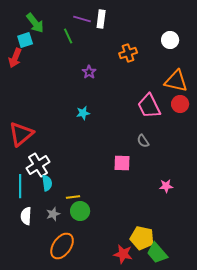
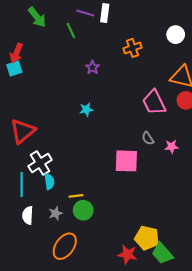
cyan square: (25, 40) -> (14, 68), moved
pink square: (122, 163) -> (126, 161), size x1.4
pink star: (166, 186) -> (172, 147), moved

